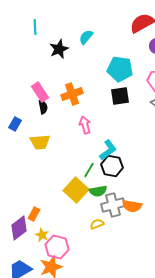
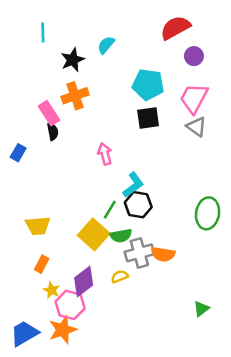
orange cross: (72, 94) -> (75, 96), moved
yellow trapezoid: (40, 142) -> (38, 226), moved
purple diamond: (19, 228) -> (84, 281), moved

